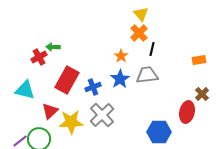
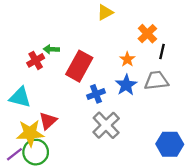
yellow triangle: (141, 14) -> (105, 12), moved, turned 42
red rectangle: (67, 80) -> (79, 66), moved
yellow star: (71, 122) -> (30, 133), moved

